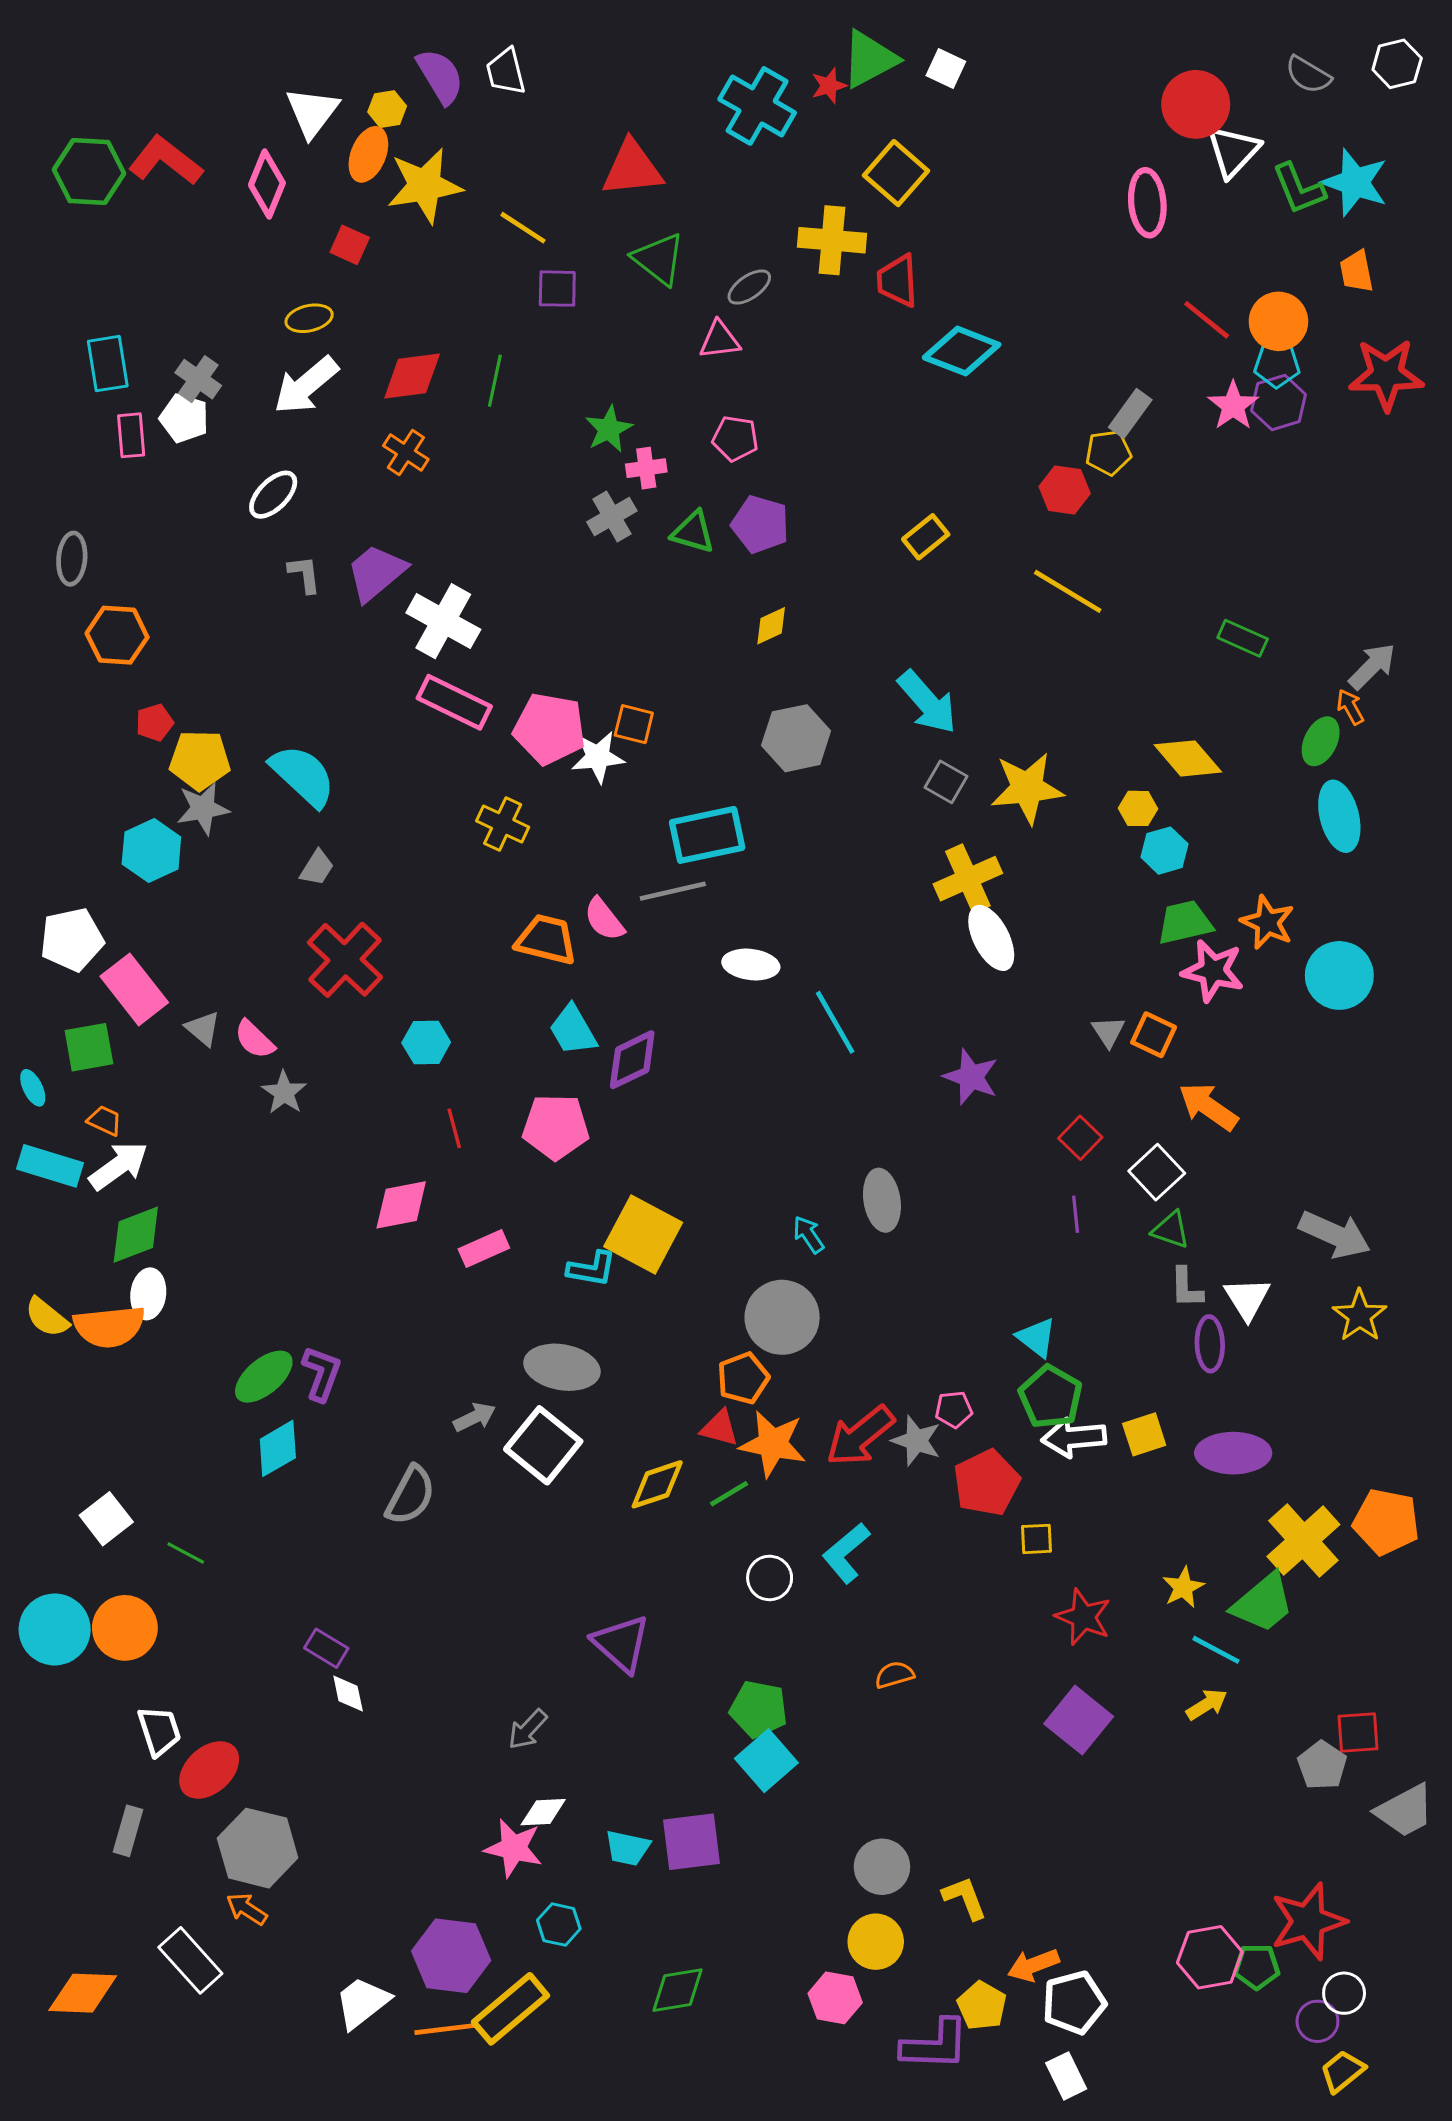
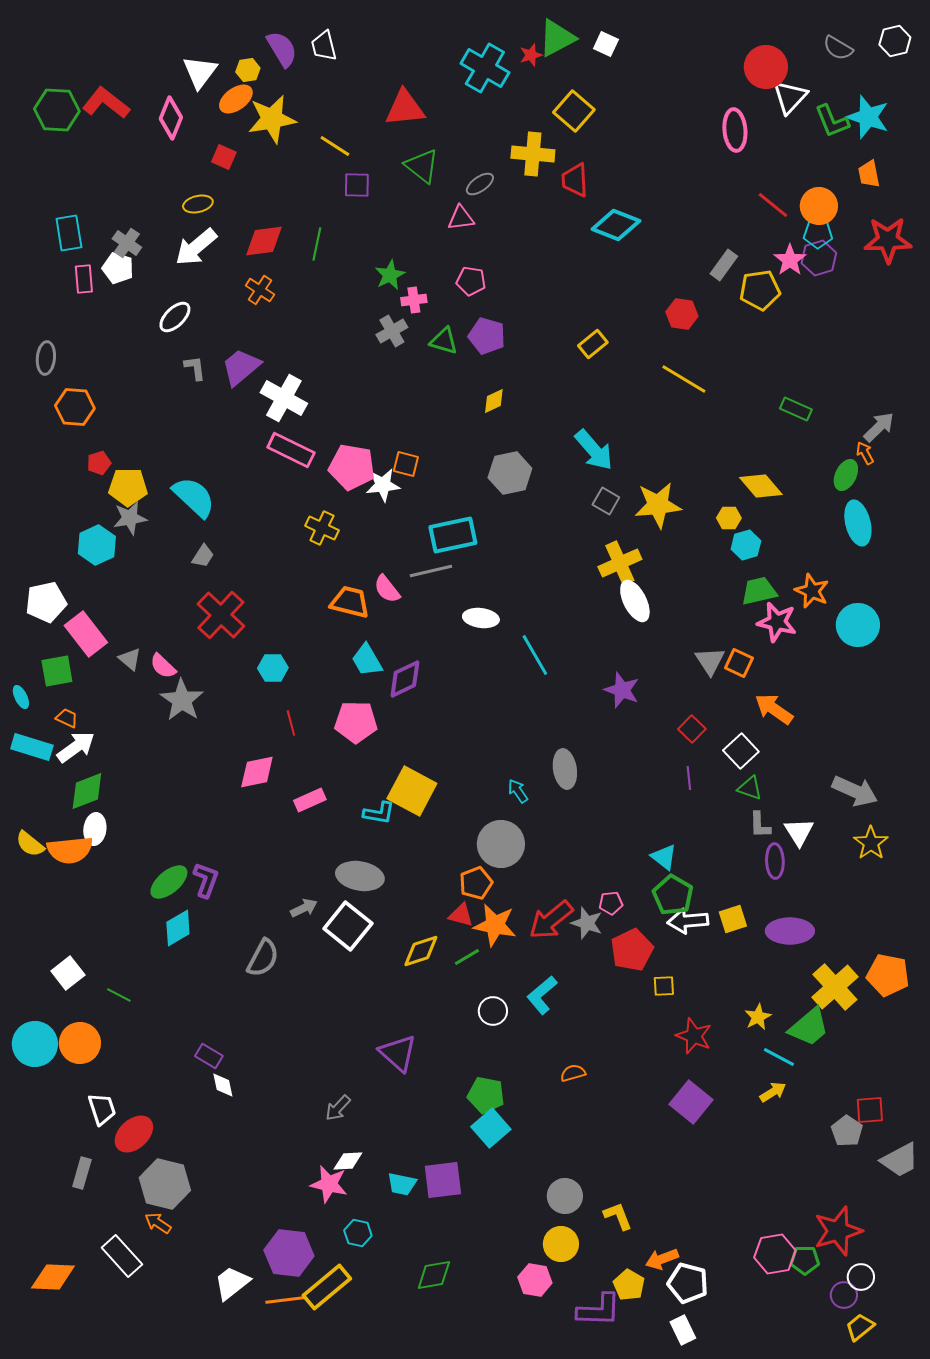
orange ellipse: (368, 154) -> (236, 99), turned 32
yellow pentagon: (1108, 452) -> (760, 290), moved, size x1.4
gray triangle: (1108, 1032) -> (710, 661), size x1.4
gray star: (284, 1093) -> (182, 700), size x1.5
white pentagon: (1074, 2003) -> (688, 1283), turned 30

